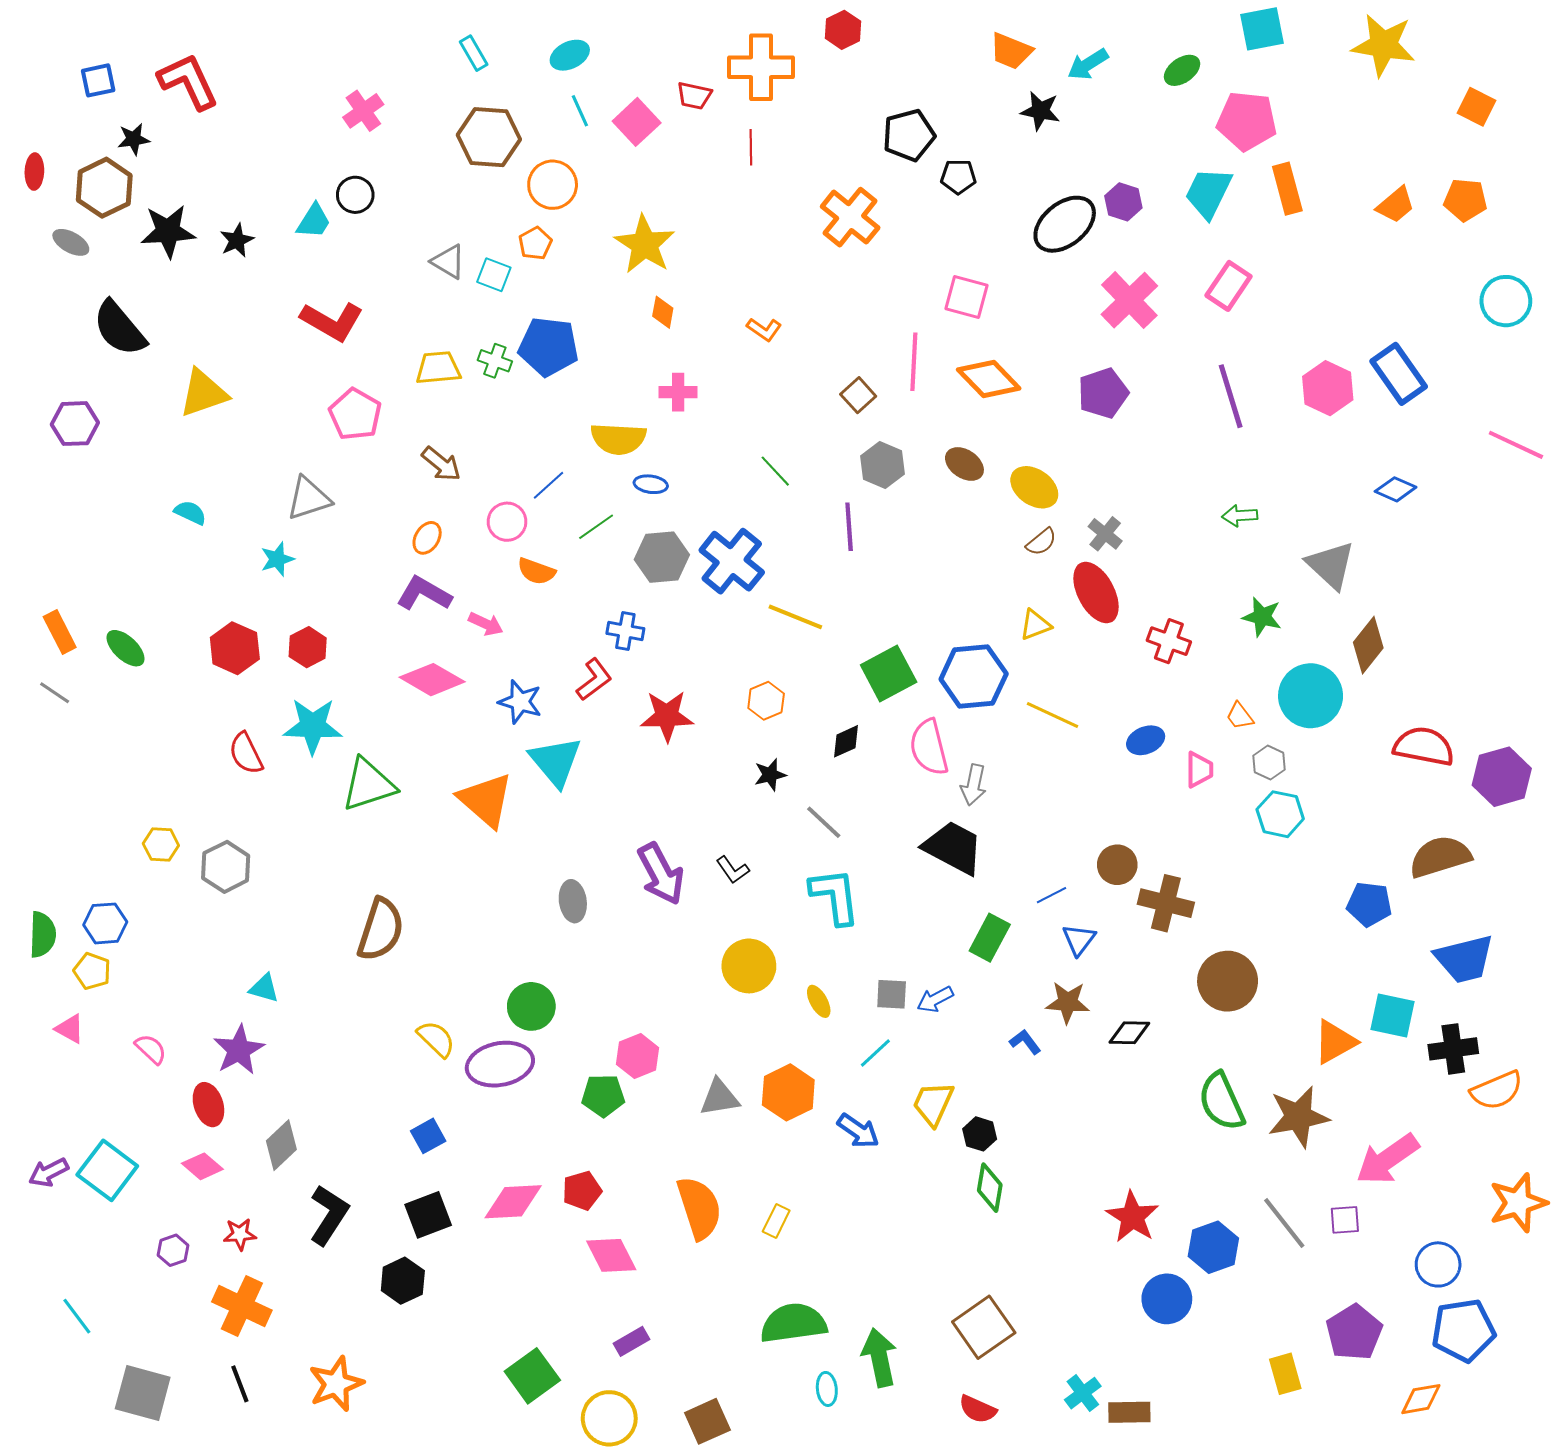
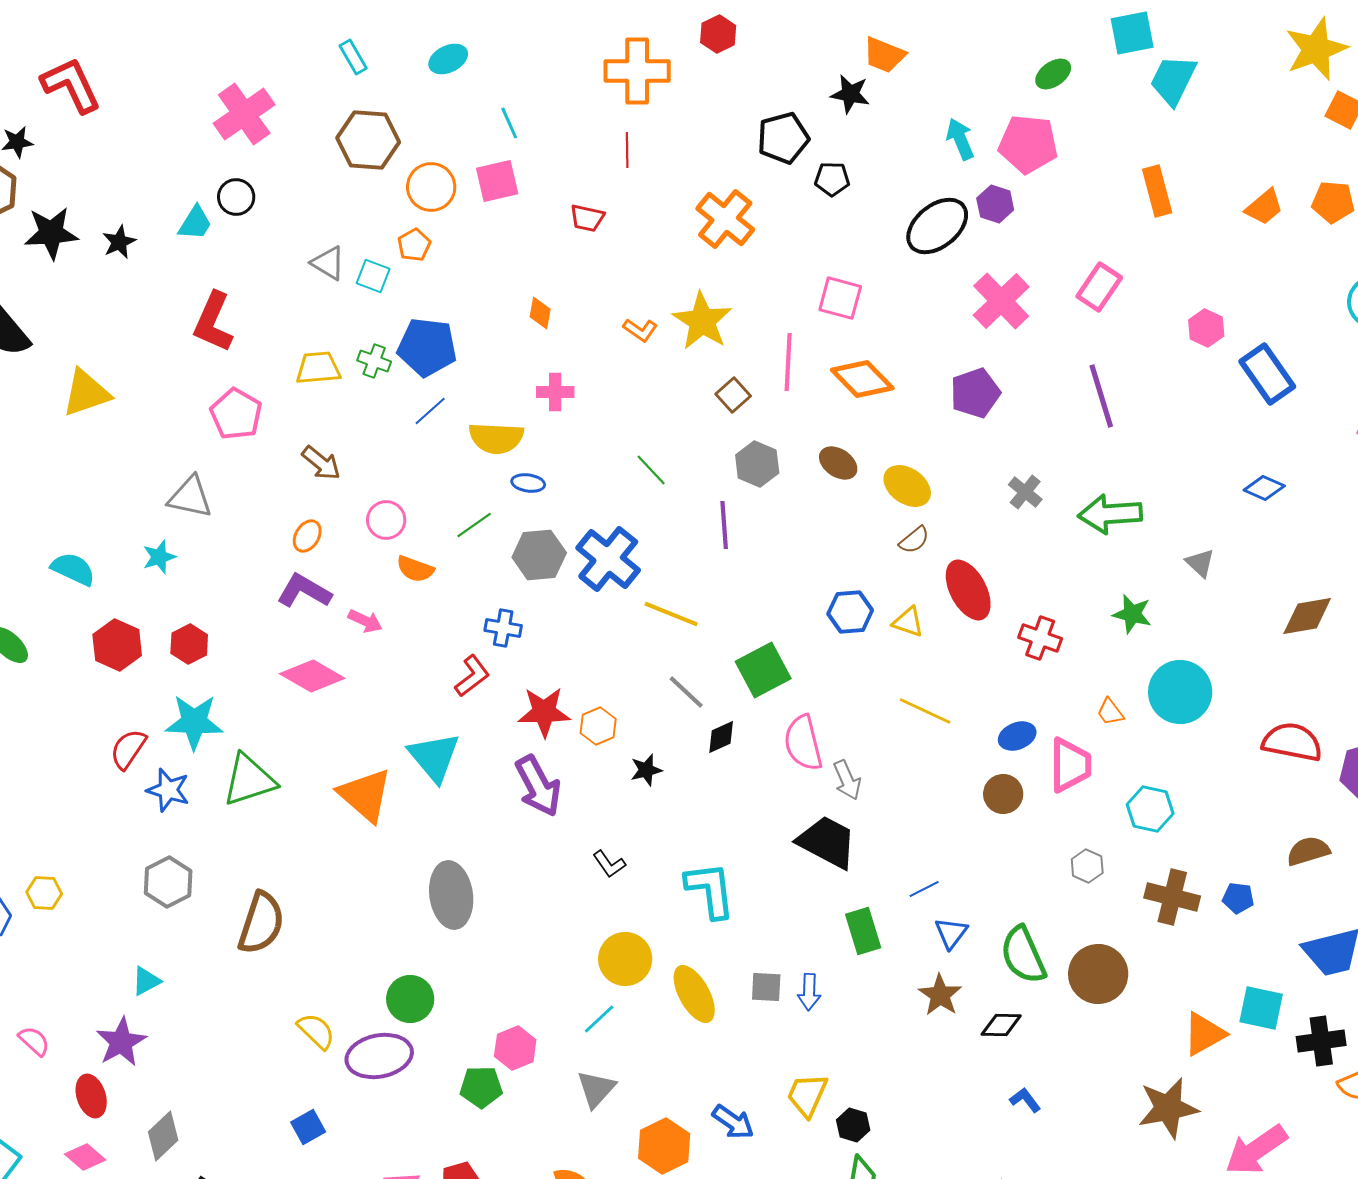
yellow star: (1383, 45) -> (1316, 49), moved, turned -30
cyan arrow: (1088, 64) -> (960, 139), moved, turned 99
red trapezoid: (694, 96) -> (587, 218), moved
pink cross: (363, 111) -> (244, 114), size x1.5
cyan line: (580, 111) -> (509, 123), moved
black star: (1040, 111) -> (850, 94), moved
pink pentagon: (1247, 121) -> (1028, 144), moved
pink square: (637, 122) -> (497, 181), moved, turned 30
cyan trapezoid: (1208, 193) -> (1173, 80), moved
yellow star: (645, 244) -> (702, 321), moved
red L-shape: (332, 321) -> (213, 322), turned 84
pink hexagon: (1328, 388) -> (1206, 328), moved, size x0.7
blue line: (549, 485) -> (430, 411), moved
gray triangle: (309, 498) -> (190, 497), turned 30
cyan semicircle: (190, 513) -> (73, 569), moved, size x1.4
green arrow: (1240, 516) -> (1110, 514), size x1.8
gray cross: (1105, 534) -> (1025, 492), moved
gray triangle: (1331, 565) -> (1200, 563), size x0.6
yellow triangle: (1035, 625) -> (908, 622), turned 40
brown diamond: (1368, 645) -> (1307, 616), moved, turned 42
blue hexagon: (974, 677) -> (850, 612), moved, size x0.7
orange hexagon: (766, 701) -> (598, 726), moved
blue star: (520, 702) -> (168, 790), moved
red semicircle: (246, 753) -> (128, 749), turned 60
gray hexagon: (1269, 763) -> (1087, 866), moved
pink trapezoid: (1199, 770) -> (1070, 765), size x1.5
gray arrow: (974, 785) -> (847, 780), turned -36
gray line: (824, 822) -> (686, 692), moved
yellow hexagon: (161, 845) -> (44, 893), moved
brown semicircle: (1440, 857) -> (1308, 851), size x0.7
brown circle: (1117, 865) -> (1003, 794), moved
gray hexagon: (226, 867) -> (168, 882), moved
purple arrow: (661, 874) -> (538, 786), moved
gray ellipse: (573, 901) -> (451, 895), size x1.6
brown cross: (1166, 903) -> (1172, 897), moved
blue pentagon: (1369, 904) -> (1238, 898), size x0.7
green rectangle: (990, 938) -> (863, 931), turned -45
cyan triangle: (264, 988) -> (146, 981), turned -44
blue arrow: (935, 999) -> (809, 992), turned -60
yellow ellipse: (819, 1001) -> (694, 994), size x1.8
brown star: (1068, 1002) -> (940, 995), turned 30
blue L-shape: (1025, 1042) -> (1025, 1100), moved
cyan line: (875, 1053) -> (599, 1019), moved
orange hexagon: (788, 1092) -> (664, 1146), moved
gray triangle: (720, 1098) -> (596, 1089), turned -39
green semicircle: (1221, 1102) -> (1023, 955), moved

